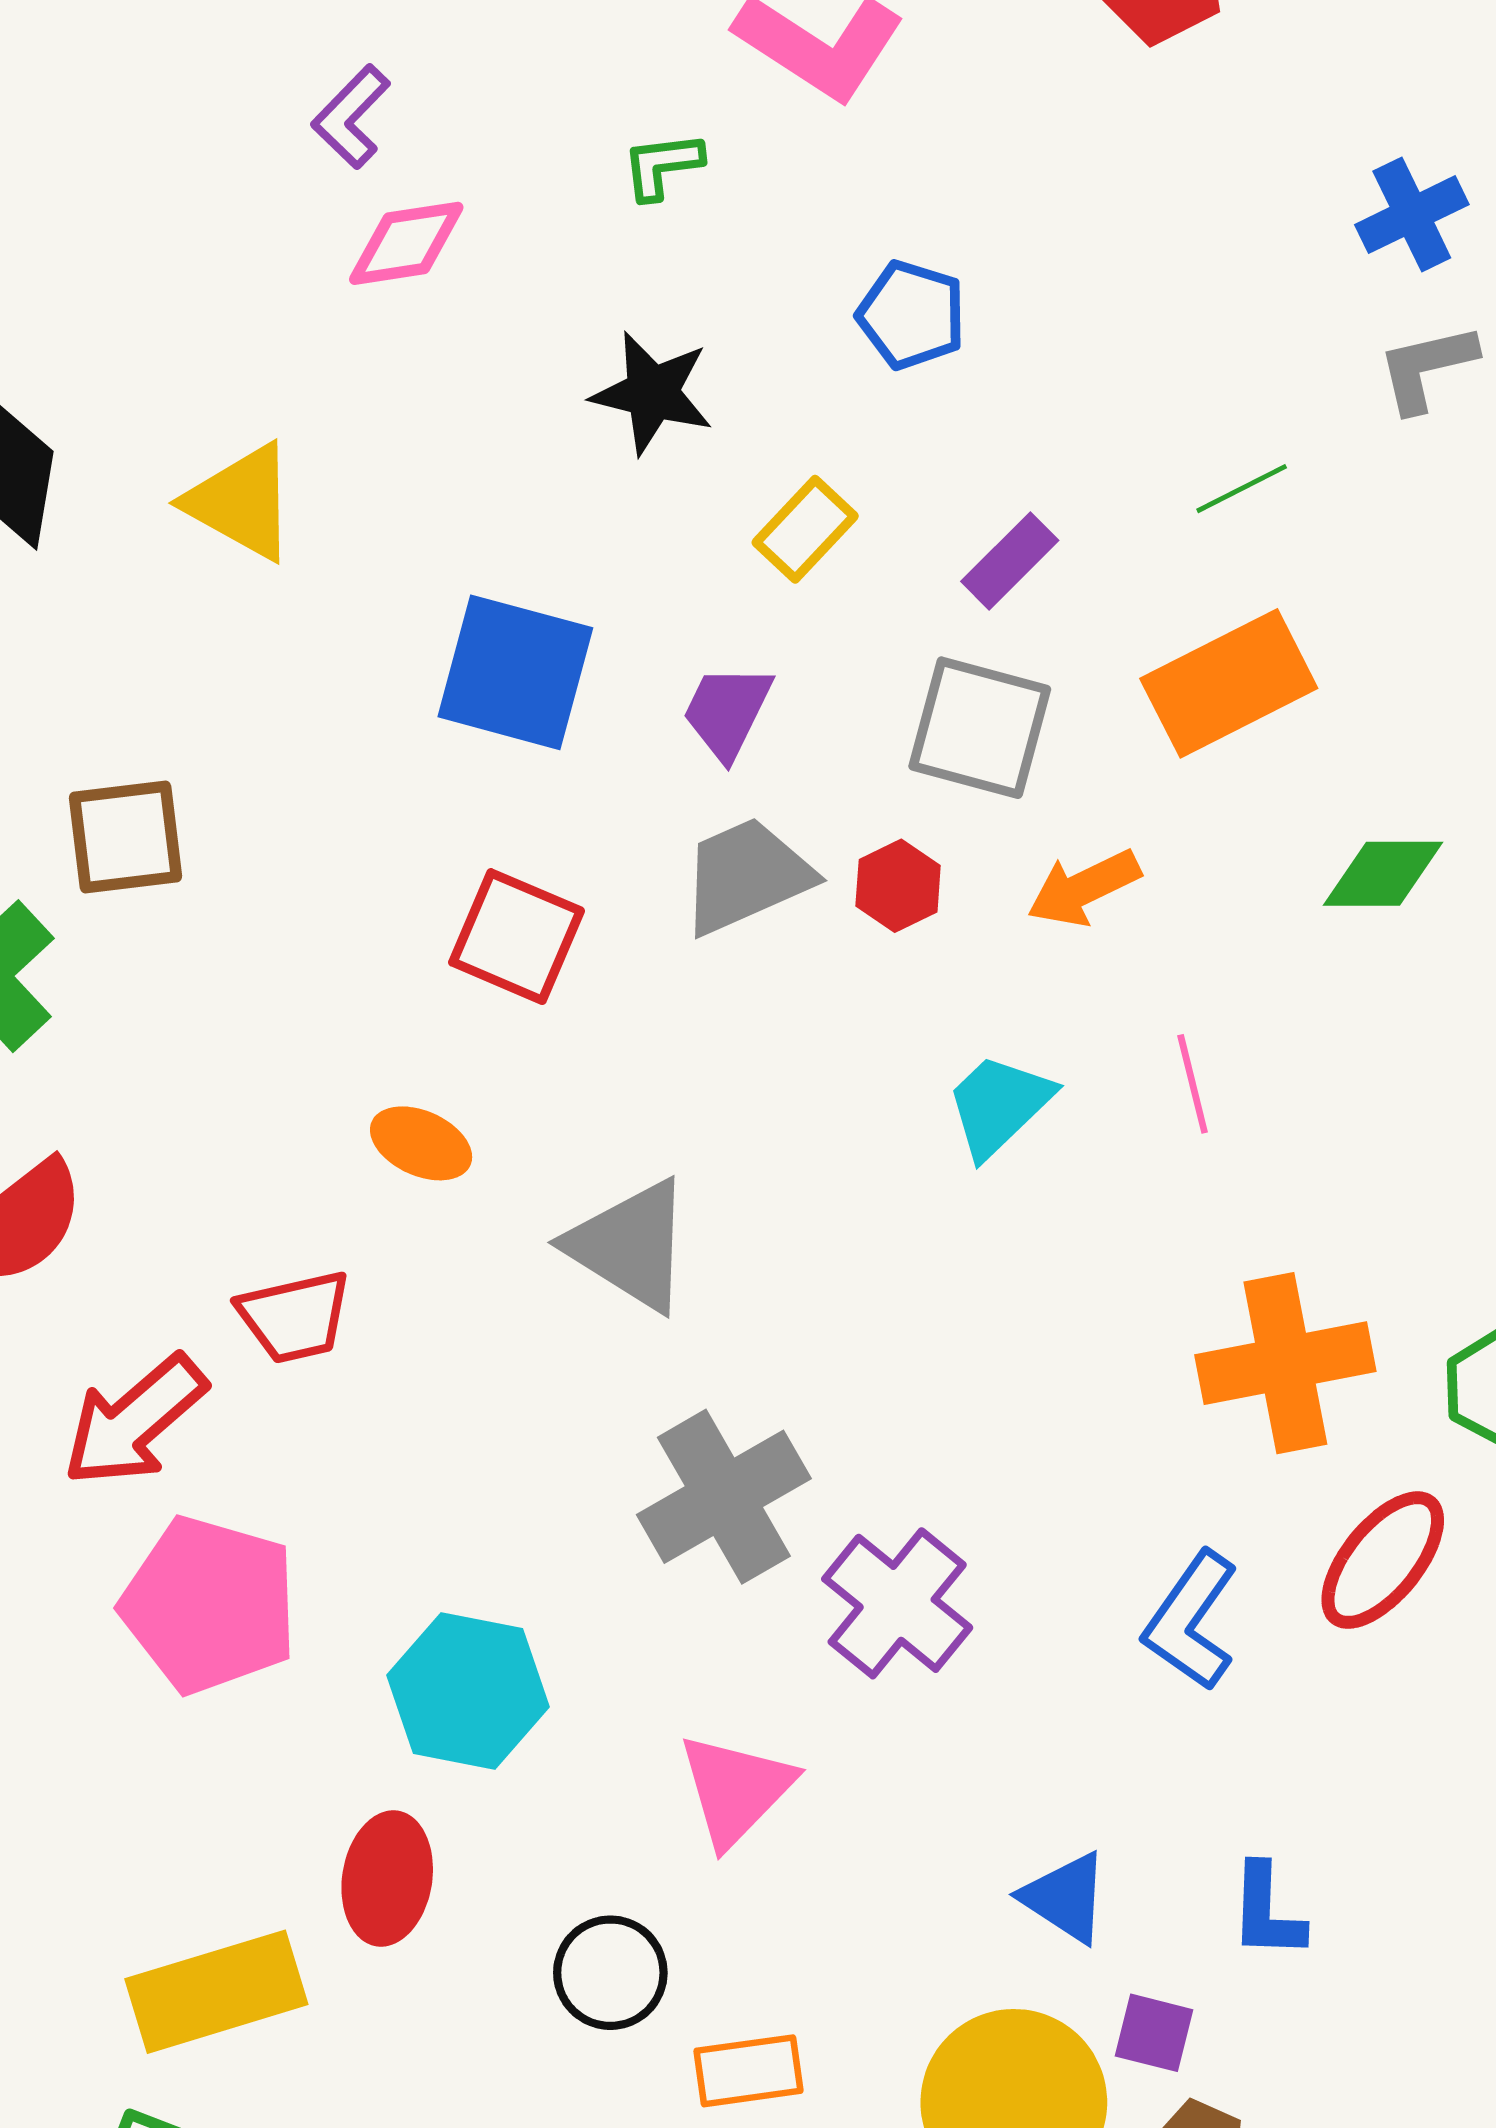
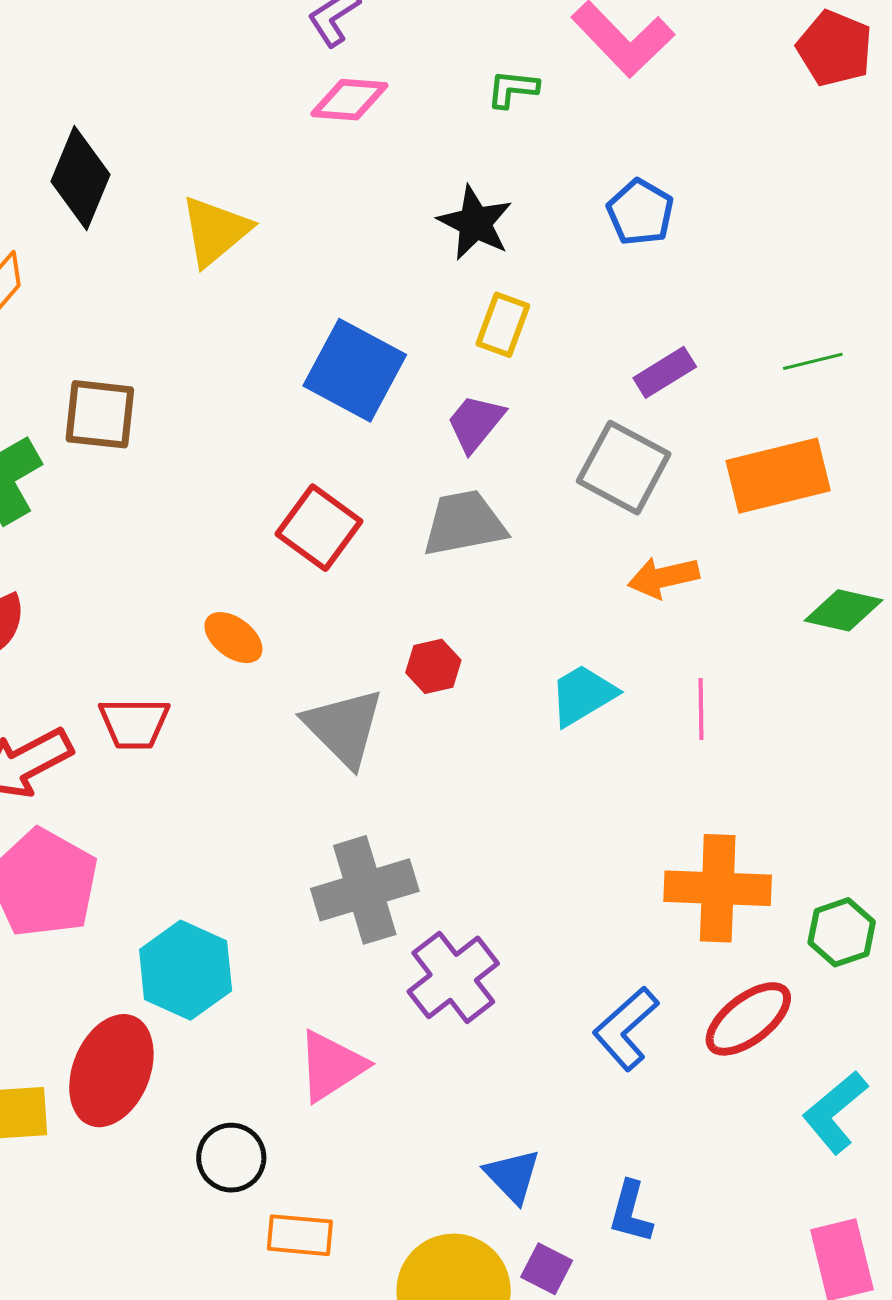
yellow triangle: (241, 502) -> (215, 231), turned 38
yellow rectangle: (805, 529) -> (503, 325), moved, turned -36
red hexagon: (898, 886) -> (433, 666), moved
red ellipse: (387, 1879) -> (111, 1071), size x1.4

